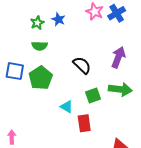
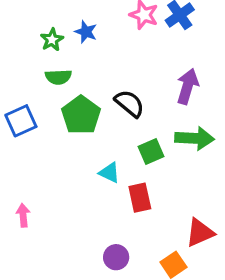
blue square: (15, 71) -> (21, 121), turned -30
green pentagon: (41, 78) -> (81, 115), moved
pink arrow: (12, 137) -> (23, 215), moved

